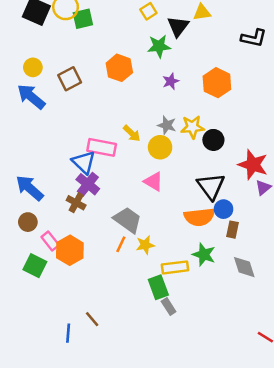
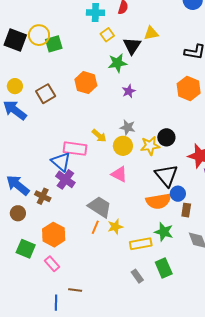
orange hexagon: (217, 83) -> (189, 88), moved
yellow star: (192, 127) -> (150, 146), moved
brown cross: (76, 203) -> (43, 196), moved
pink rectangle: (50, 241) -> (52, 264), moved
green rectangle: (158, 287) -> (164, 268), moved
brown line: (92, 319) -> (75, 290), turned -40

